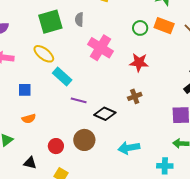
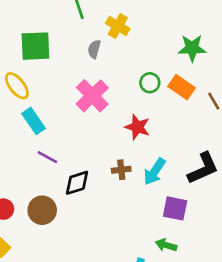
gray semicircle: (79, 19) -> (94, 49), moved
black diamond: (105, 114) -> (77, 183), turned -55
cyan arrow: (129, 148) -> (155, 172), moved, turned -60

